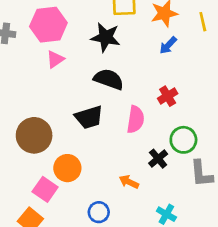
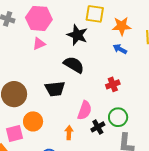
blue arrow: (168, 45) -> (120, 49), turned 64
pink semicircle: (136, 119) -> (85, 110), moved
orange arrow: (129, 182) -> (69, 133), moved, turned 56
pink square: (45, 189) -> (15, 133), turned 30

